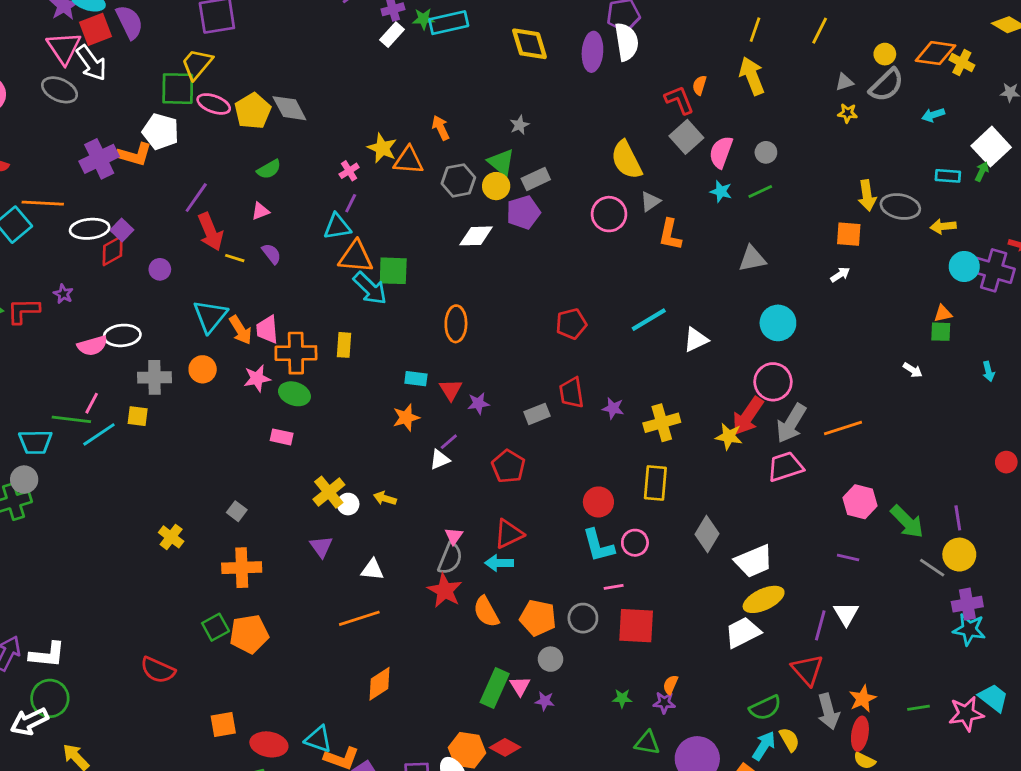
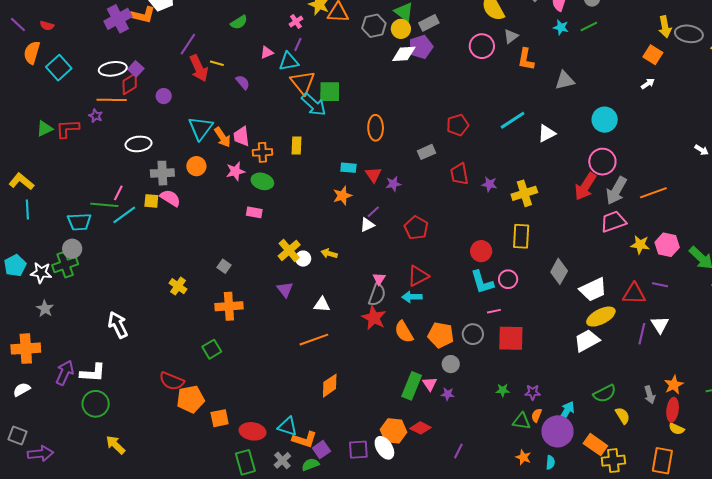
orange line: (43, 203) -> (112, 100), moved
pink triangle: (260, 211) -> (267, 52), moved
orange square: (849, 234) -> (653, 55), turned 30
white diamond: (476, 236) -> (404, 54), moved
orange triangle: (356, 257) -> (303, 83), turned 48
yellow line: (235, 258) -> (217, 63), moved
gray triangle: (752, 259) -> (565, 80), moved
pink semicircle: (92, 346) -> (170, 198), moved, turned -130
orange cross: (296, 353) -> (262, 152), size x0.7
gray rectangle: (537, 414) -> (426, 152), moved
yellow star: (729, 436) -> (640, 245), moved
orange pentagon: (249, 634) -> (191, 399), moved
red triangle: (807, 670) -> (634, 294), moved, turned -45
orange semicircle: (670, 685) -> (537, 415), moved
gray arrow: (828, 711) -> (650, 395), size x0.7
white arrow: (29, 722) -> (118, 325), moved, turned 92
cyan arrow: (764, 746) -> (567, 411), moved

